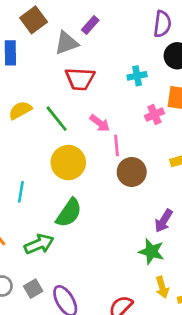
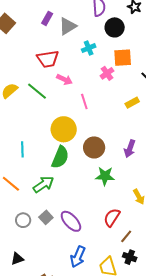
gray triangle: (66, 43) -> (68, 26), moved
pink arrow: (100, 123) -> (64, 79), moved
yellow circle: (68, 163) -> (64, 129), moved
brown circle: (132, 172) -> (94, 147), moved
green star: (151, 252) -> (105, 176), moved

